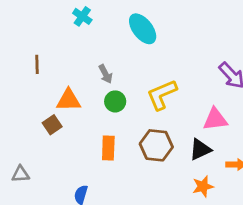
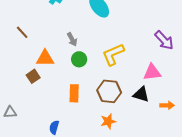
brown line: (37, 64) -> (22, 32), turned -40
black triangle: (200, 149) -> (141, 94), turned 42
orange star: (203, 186) -> (108, 121), moved

